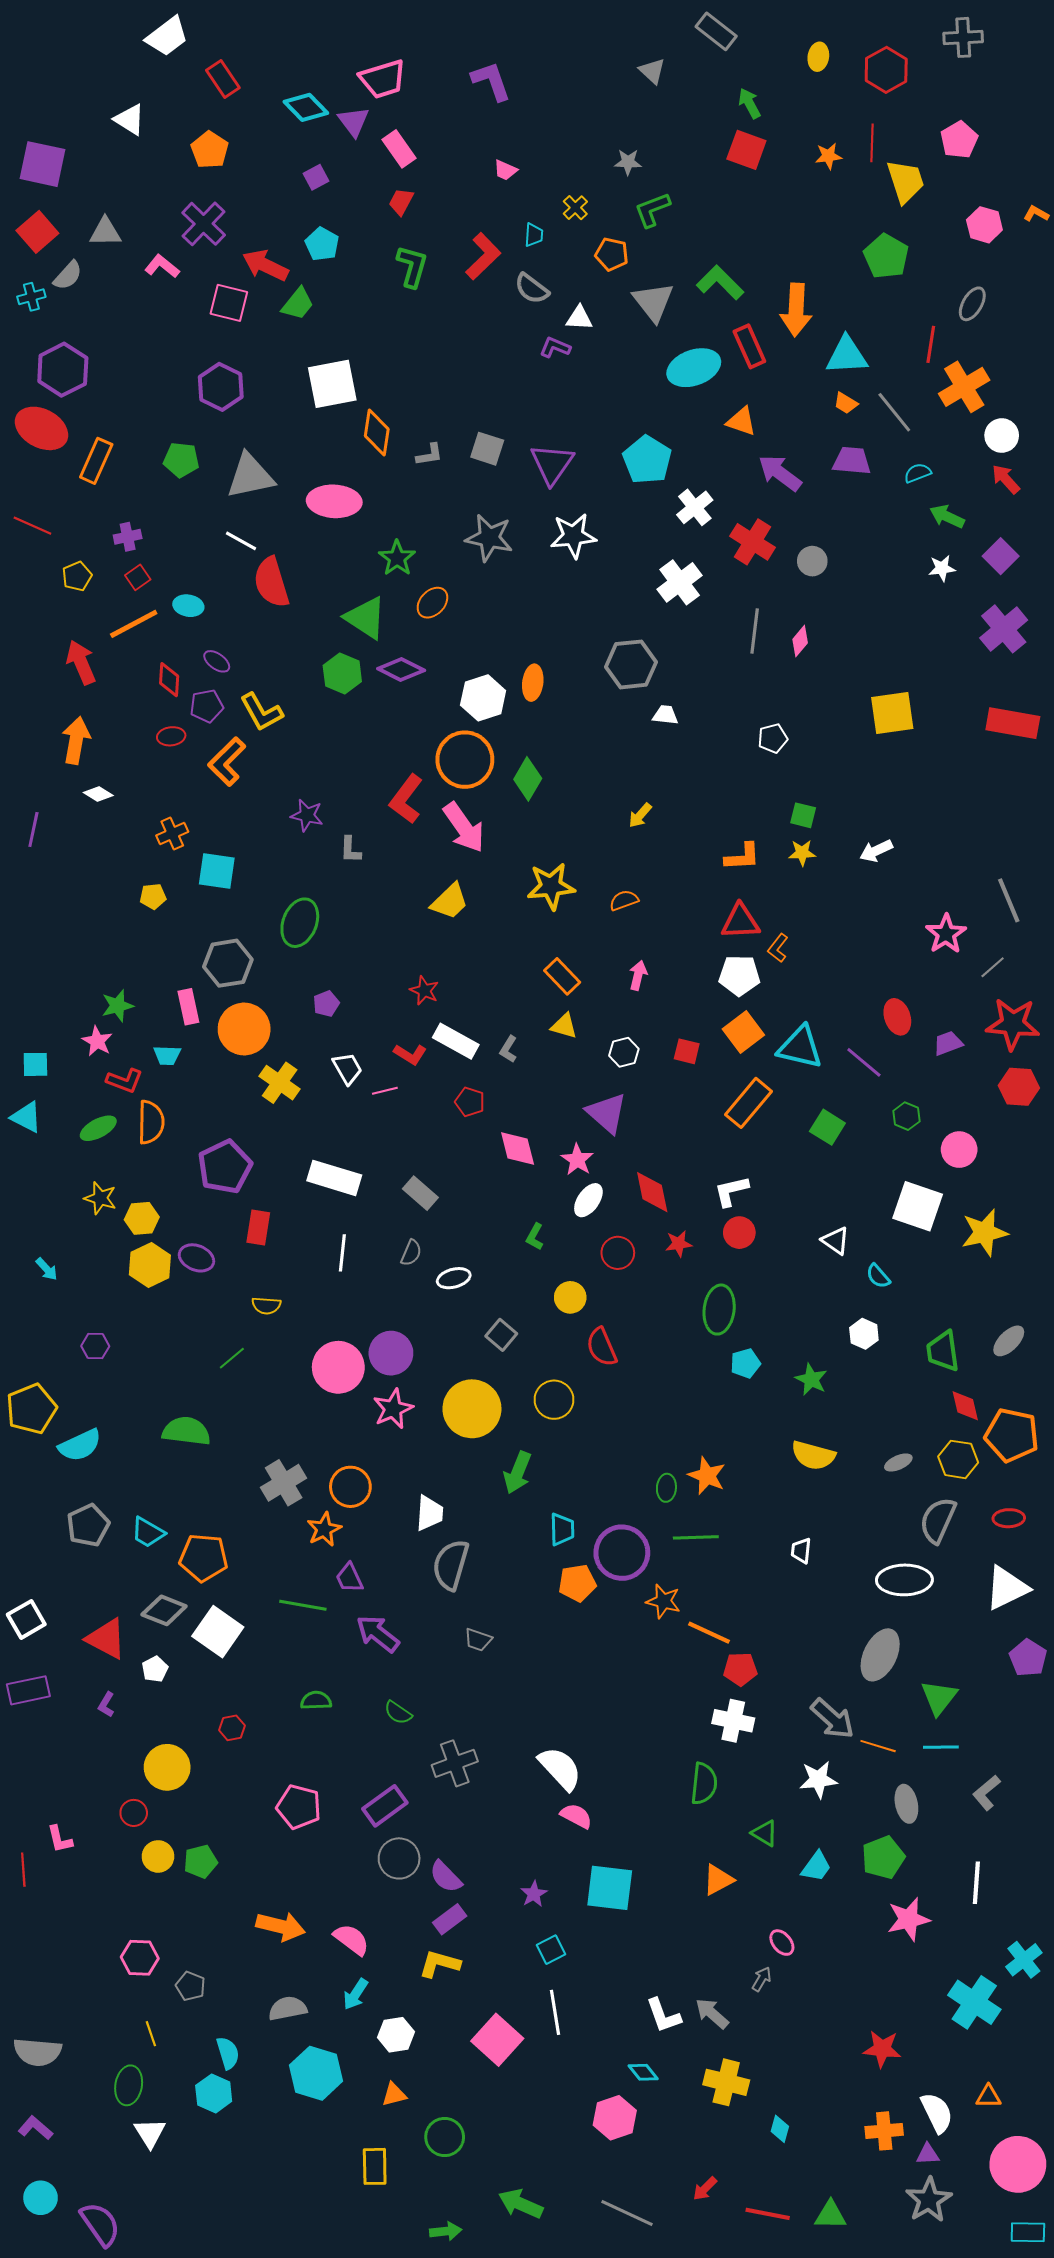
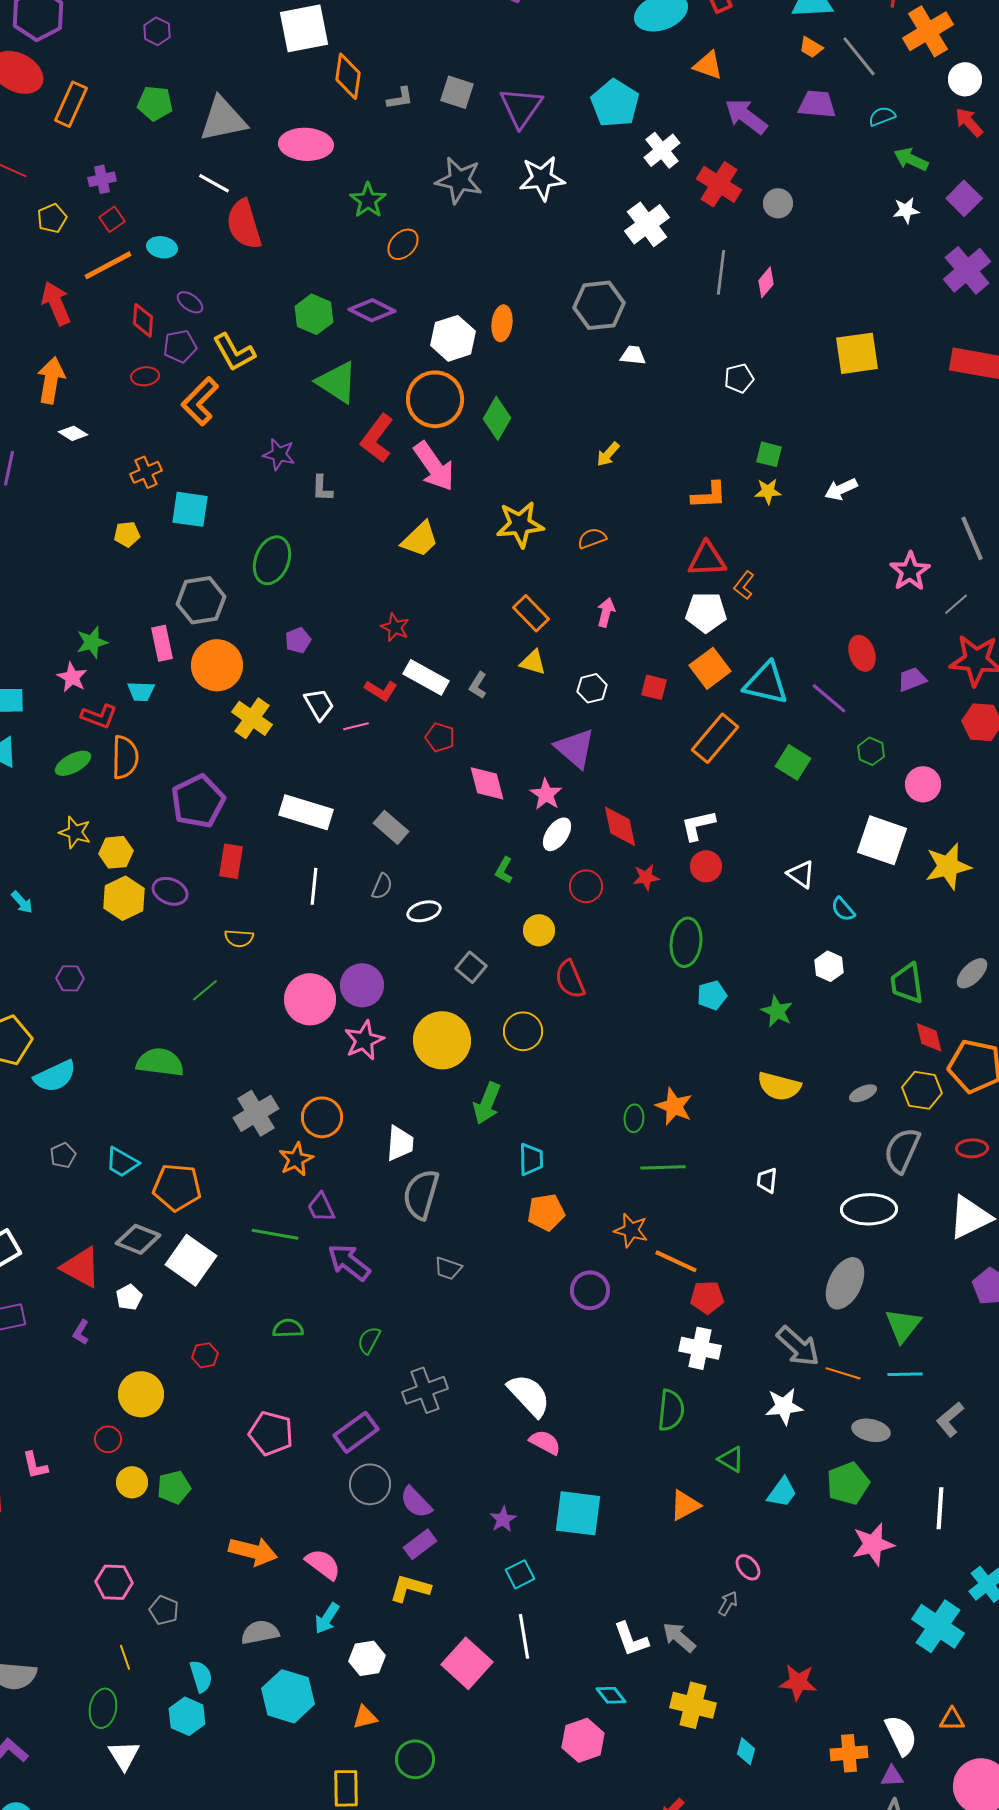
purple hexagon: (221, 387) -> (157, 31), moved, size x0.6
green triangle: (366, 618) -> (337, 382), moved
gray pentagon: (88, 1525) -> (63, 1155), size x0.6
purple circle: (622, 1553) -> (590, 1290), moved, size x0.7
green semicircle: (398, 1713) -> (369, 1340), turned 84
gray ellipse: (906, 1804) -> (871, 1430), turned -66
red star: (882, 2049) -> (798, 1682), moved

